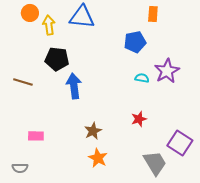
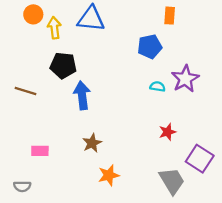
red star: (139, 119) -> (167, 132), moved
brown star: (93, 131) -> (92, 143), moved
orange star: (98, 158) -> (109, 175), turned 30

